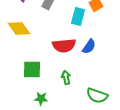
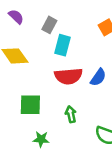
cyan rectangle: (78, 17) -> (63, 45), moved

